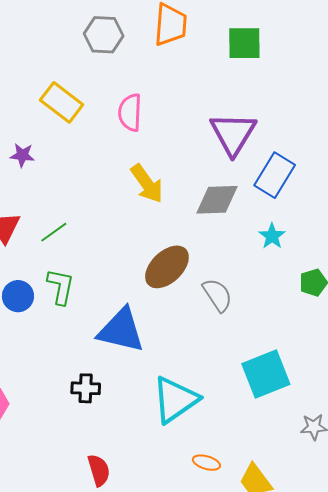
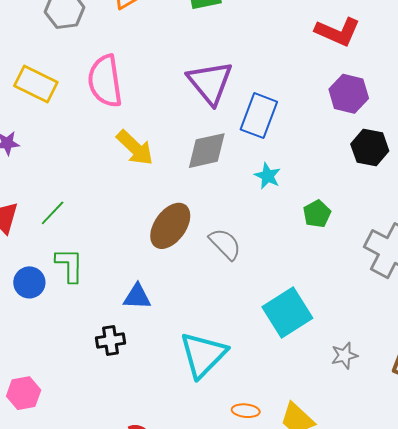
pink semicircle: (130, 112) -> (105, 81), size x1.4
blue triangle: (121, 330) -> (137, 297), size x0.6
black cross: (86, 388) -> (111, 341), moved

